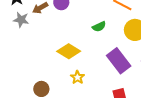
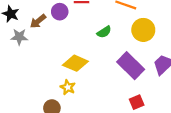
yellow star: (77, 77) -> (68, 87), moved

